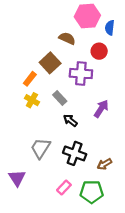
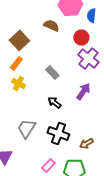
brown square: (50, 63) -> (19, 40), moved
purple cross: (81, 74) -> (88, 58), moved, turned 35
gray rectangle: (60, 98) -> (52, 72), moved

